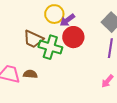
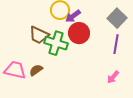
brown semicircle: (30, 74) -> (36, 70), turned -40

